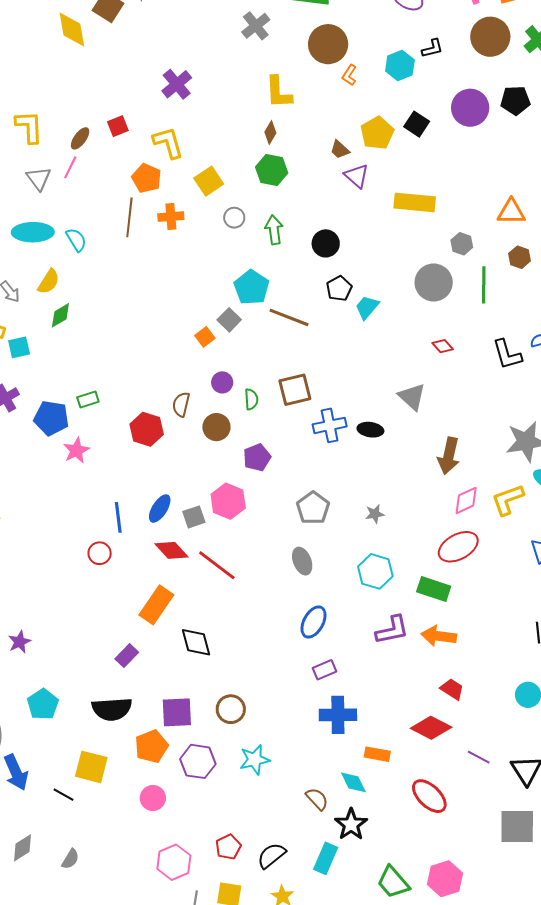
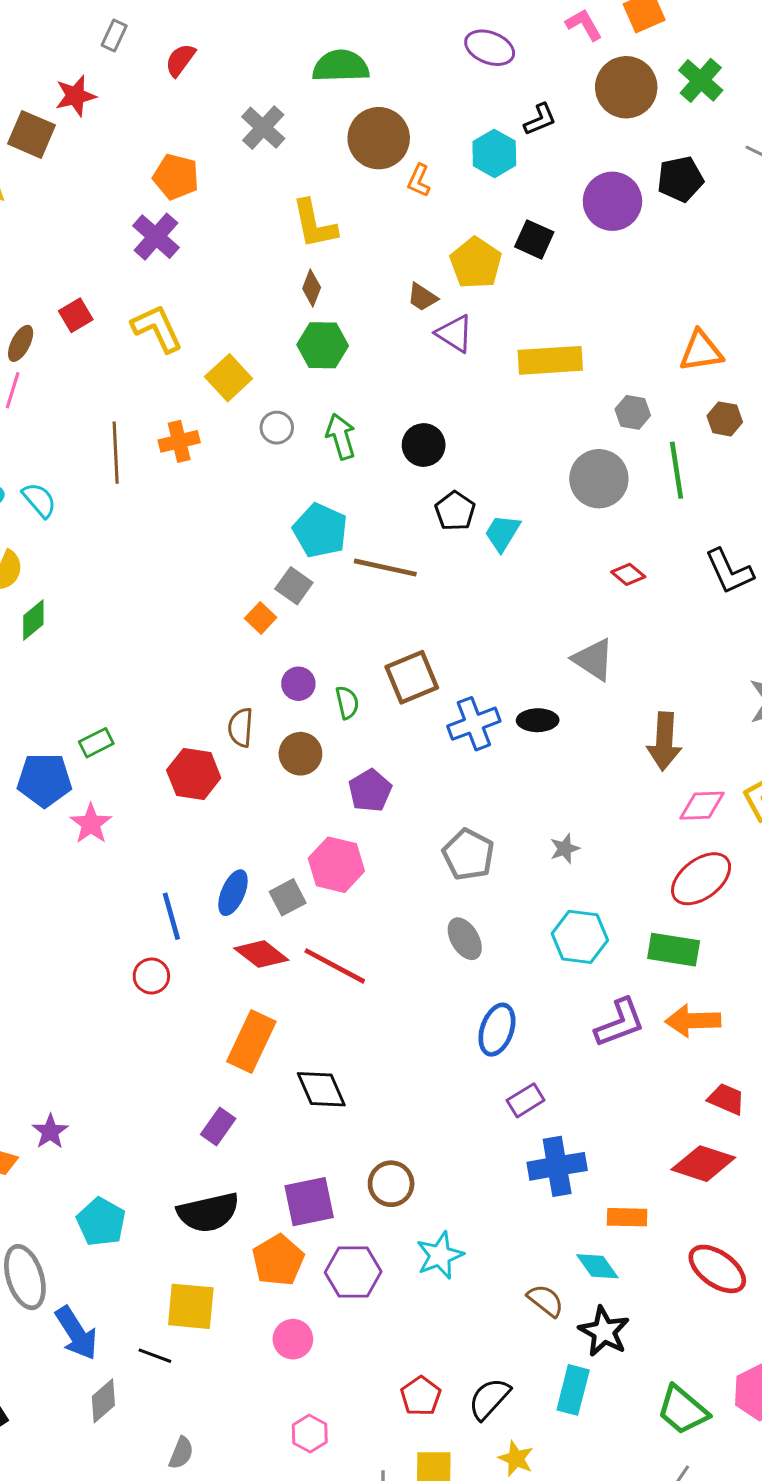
orange pentagon: (147, 178) -> (176, 177), moved
pink diamond: (466, 500) -> (702, 806), turned 32
gray diamond: (22, 848) -> (103, 1401), moved
pink hexagon: (174, 862) -> (310, 1434), moved, size x0.7

